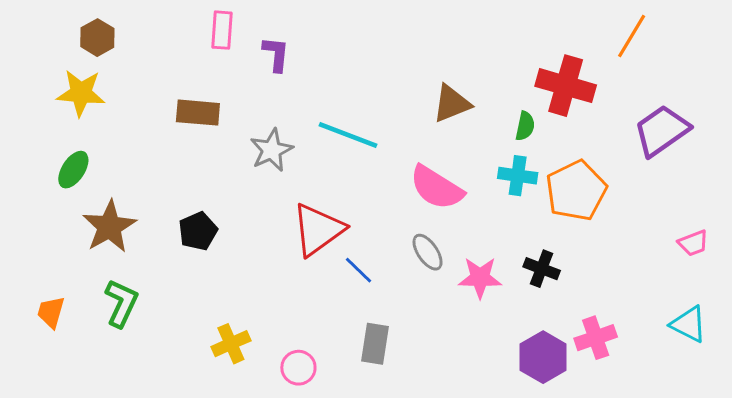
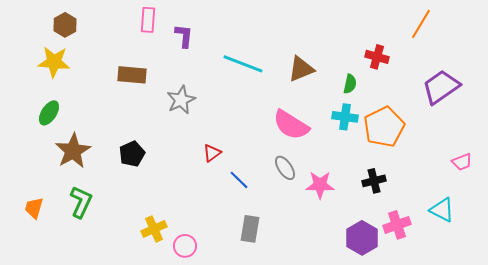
red cross: (566, 86) -> (377, 57), size x0.6
cyan line: (348, 135) -> (243, 64), moved
red triangle: (318, 230) -> (212, 153), size x0.5
black cross: (542, 269) -> (374, 181), moved, turned -35
cyan triangle: (689, 324) -> (442, 210), moved
pink circle: (298, 368) -> (185, 246), moved

